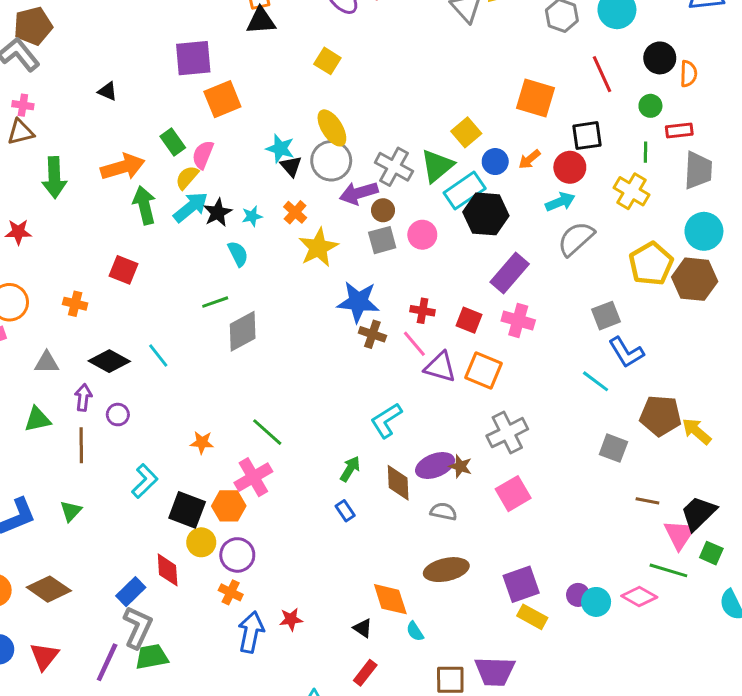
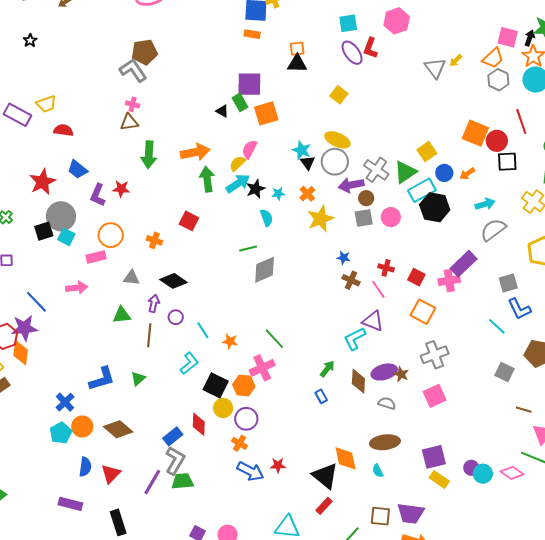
black triangle: (108, 91) -> (222, 111), moved
yellow ellipse: (332, 128) -> (337, 140), turned -40
green rectangle: (173, 142) -> (240, 102), moved
red circle: (570, 167) -> (497, 141), moved
purple rectangle: (510, 273) -> (464, 264), moved
blue star: (358, 302) -> (344, 258), size x0.5
pink cross: (518, 320) -> (449, 281), turned -30
cyan line: (158, 355) -> (203, 330), moved
purple triangle: (440, 367) -> (373, 321), moved
black triangle: (363, 628) -> (325, 476), size x2.0
cyan semicircle: (415, 631) -> (378, 471), moved
blue arrow: (251, 632) -> (250, 471), turned 100

